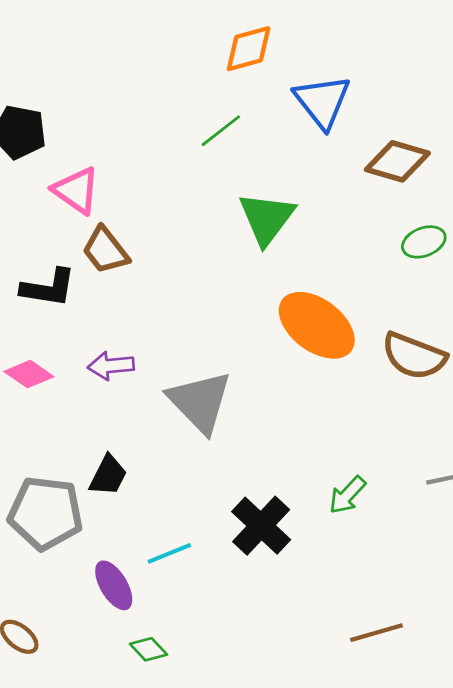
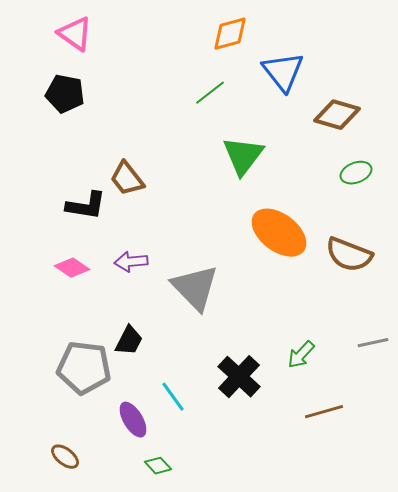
pink triangle: (76, 190) -> (75, 34), moved
cyan line: (169, 553) -> (173, 397), turned 76
brown line: (377, 633) -> (324, 412), moved

